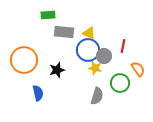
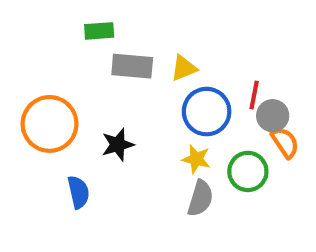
yellow triangle: (89, 33) -> (184, 68), turned -48
blue circle: (88, 50) -> (207, 112), moved
gray circle: (104, 56) -> (273, 116), moved
yellow star: (95, 68) -> (196, 159), moved

